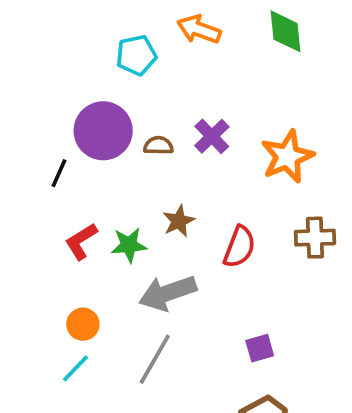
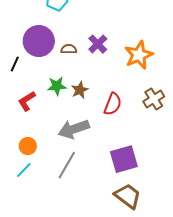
brown cross: (315, 238) -> (154, 99), turned -30
green star: (129, 245) -> (57, 86), moved
purple square: (260, 348) -> (124, 159), size x1.8

